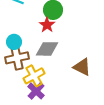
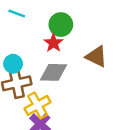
brown triangle: (82, 67) -> (96, 56), moved

